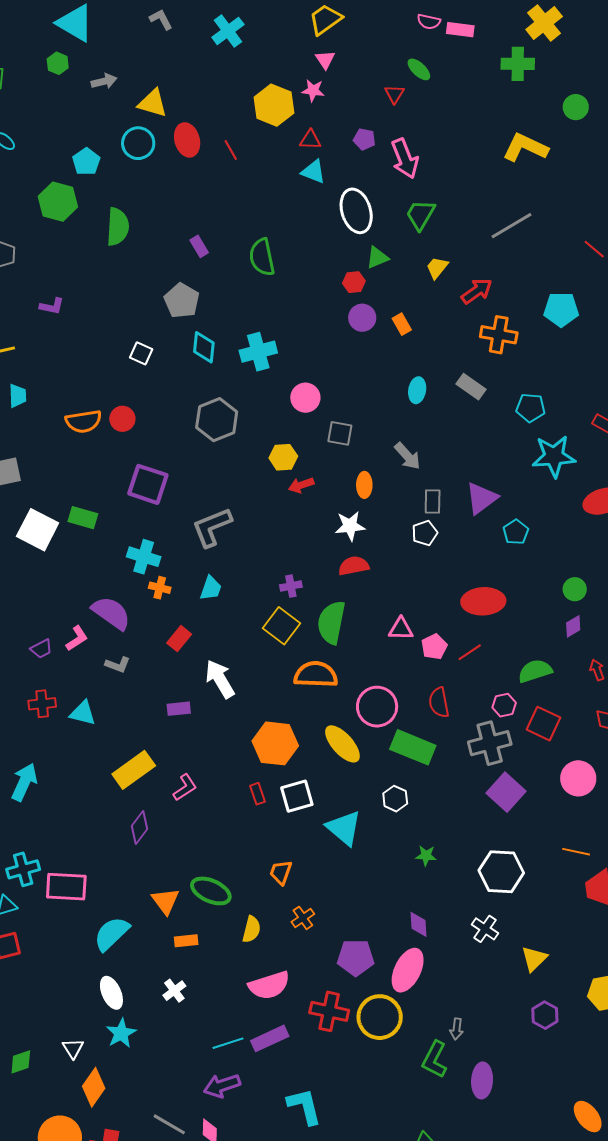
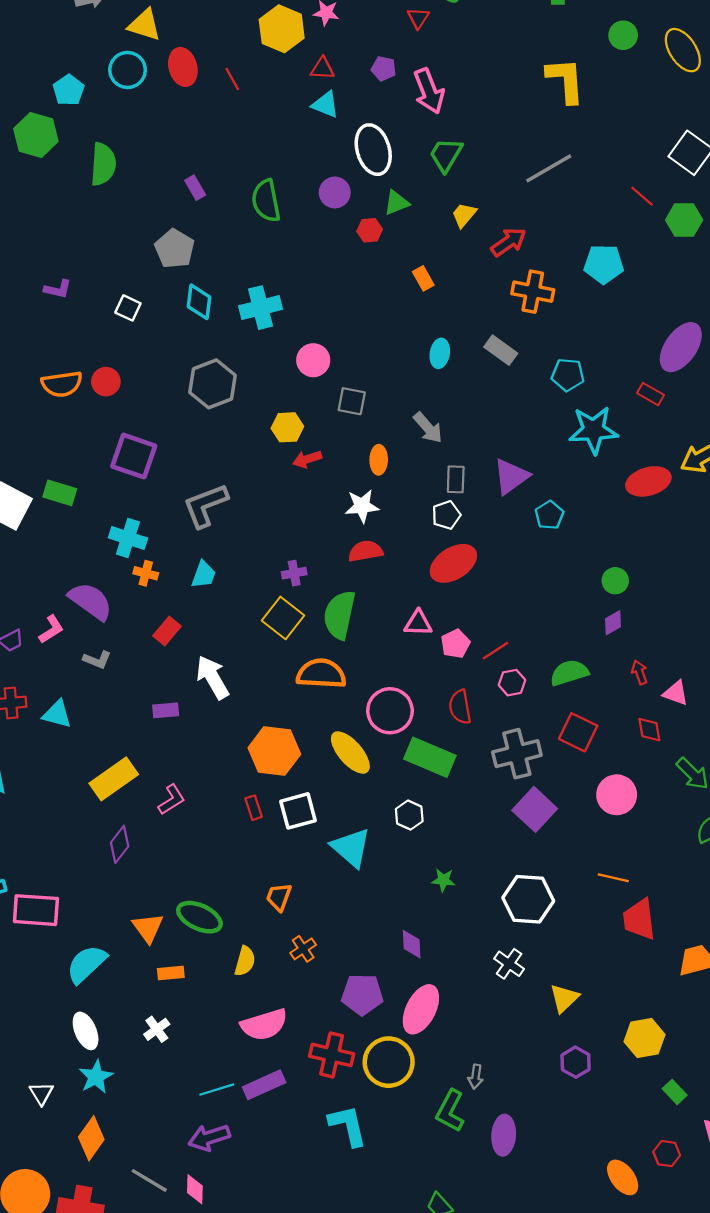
yellow L-shape: (525, 148) -> (565, 80), turned 60
purple L-shape: (52, 306) -> (58, 289), moved
purple circle: (362, 318) -> (335, 192), moved
red ellipse: (483, 601) -> (453, 563), moved, turned -30
pink hexagon: (504, 705) -> (512, 683), moved
purple diamond: (419, 924) -> (412, 944), moved
orange diamond: (94, 1087) -> (91, 1138), moved
cyan L-shape: (304, 1106) -> (348, 1125), moved

